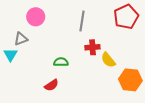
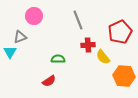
red pentagon: (126, 17) -> (120, 32), moved
gray line: (82, 21) -> (78, 20), turned -30

